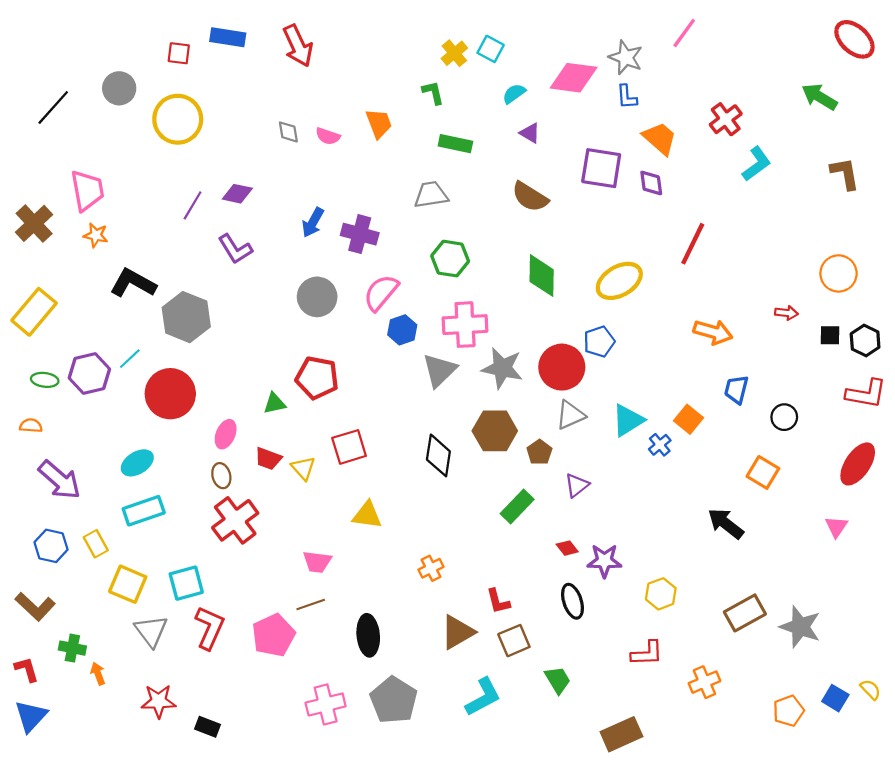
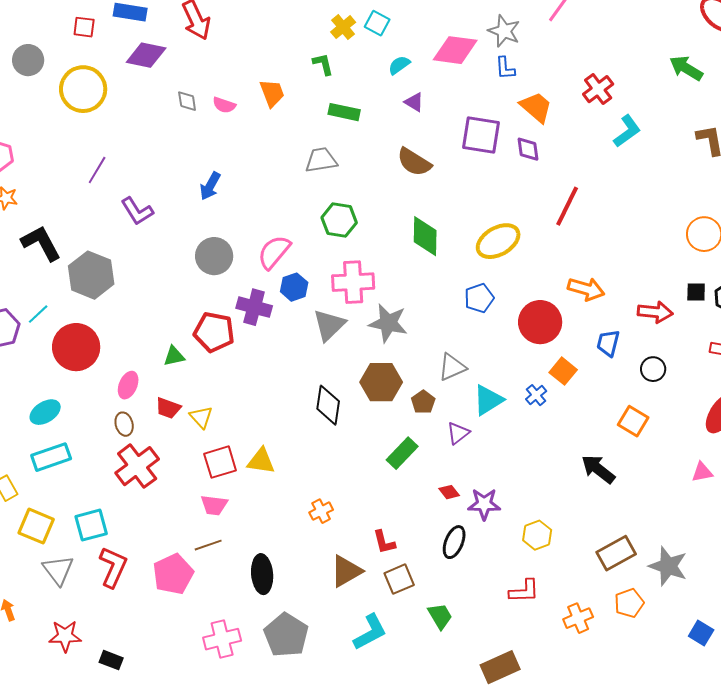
purple diamond: (237, 194) -> (146, 55), moved, size x1.4
purple cross: (360, 234) -> (254, 307), moved
black L-shape: (133, 283) -> (41, 243), turned 33
red arrow: (786, 313) -> (655, 312), moved, size x1.6
red circle: (562, 367) -> (540, 322), moved
cyan triangle: (628, 420) -> (488, 400), moved
red square: (349, 447) -> (220, 462), moved
pink triangle: (836, 527) -> (702, 472), turned 45
black ellipse: (572, 601) -> (454, 542), turned 40
orange pentagon: (789, 711) -> (629, 603), moved

